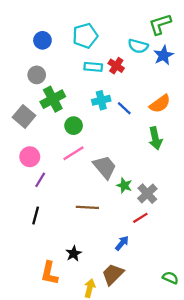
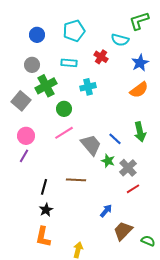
blue star: (163, 55) -> (140, 63), moved
cyan rectangle: (93, 67) -> (69, 63), moved
blue line: (124, 108) -> (115, 139), moved
green arrow: (155, 138) -> (140, 132), moved
purple line: (40, 180) -> (24, 156), moved
black line: (36, 215) -> (44, 187), moved
red line: (140, 218) -> (133, 189), moved
black star: (74, 254) -> (46, 210), moved
brown trapezoid: (113, 274) -> (123, 231), moved

